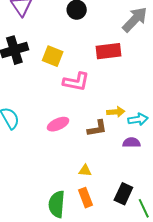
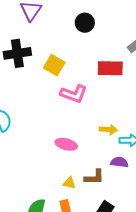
pink ellipse: (58, 124) -> (66, 144), moved, turned 30
brown L-shape: (97, 128) -> (94, 177), moved

